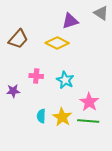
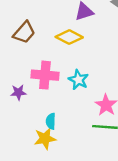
pink cross: (36, 76) -> (45, 75), size x1.6
yellow star: (62, 117) -> (45, 139), moved, turned 30

